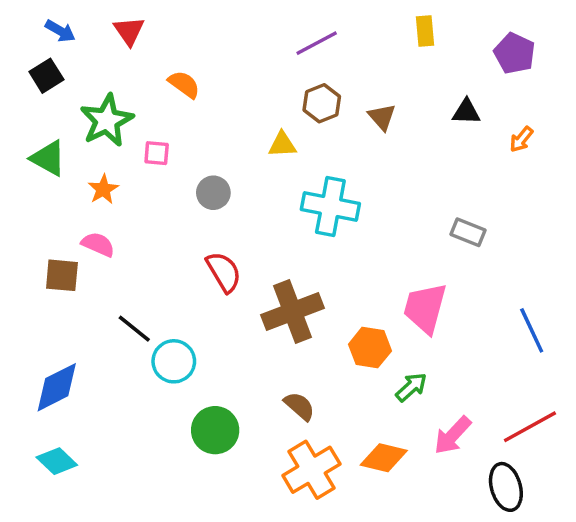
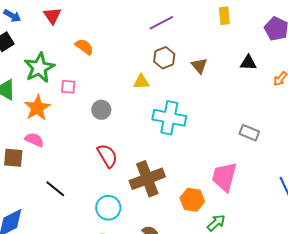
orange star: (103, 189) -> (37, 108), size x1.5
cyan circle: (174, 361) -> (108, 208), moved

